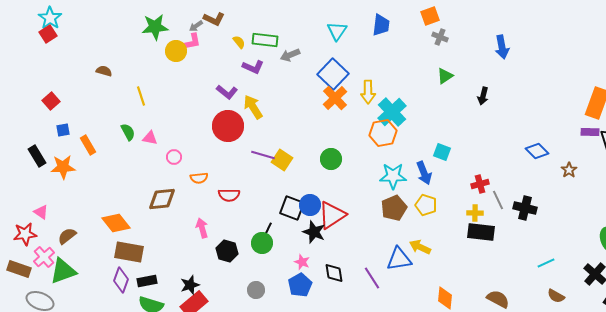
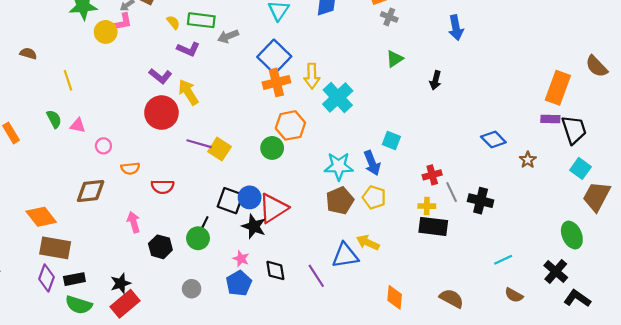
orange cross: (335, 98) -> (276, 82), turned 30
orange hexagon: (383, 133) -> (290, 125), moved

